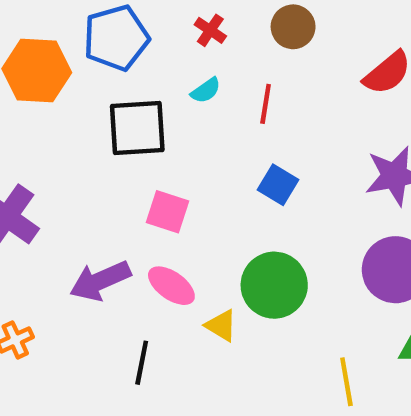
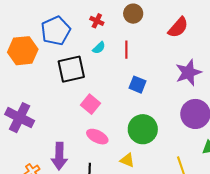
pink square: (168, 212) -> (90, 104), turned 30
purple arrow: (100, 281) -> (59, 156), moved, turned -56
yellow triangle: (221, 326) -> (127, 160), moved

